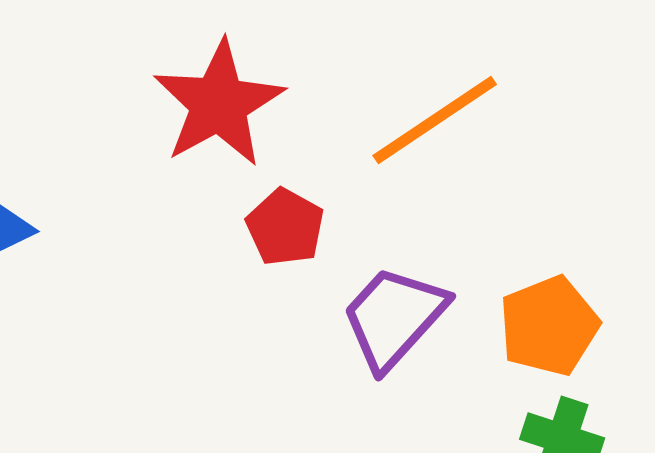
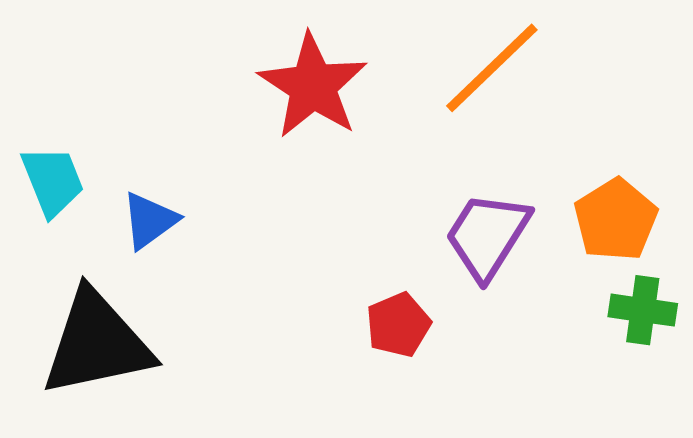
red pentagon: (285, 227) -> (398, 325), moved, turned 30

